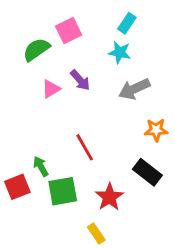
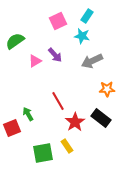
pink square: (69, 31) -> (58, 21), moved
green semicircle: (36, 50) -> (15, 41), moved
green square: (63, 191) -> (43, 153), moved
red star: (109, 197) -> (75, 122), moved
yellow rectangle: (96, 234) -> (67, 146), moved

